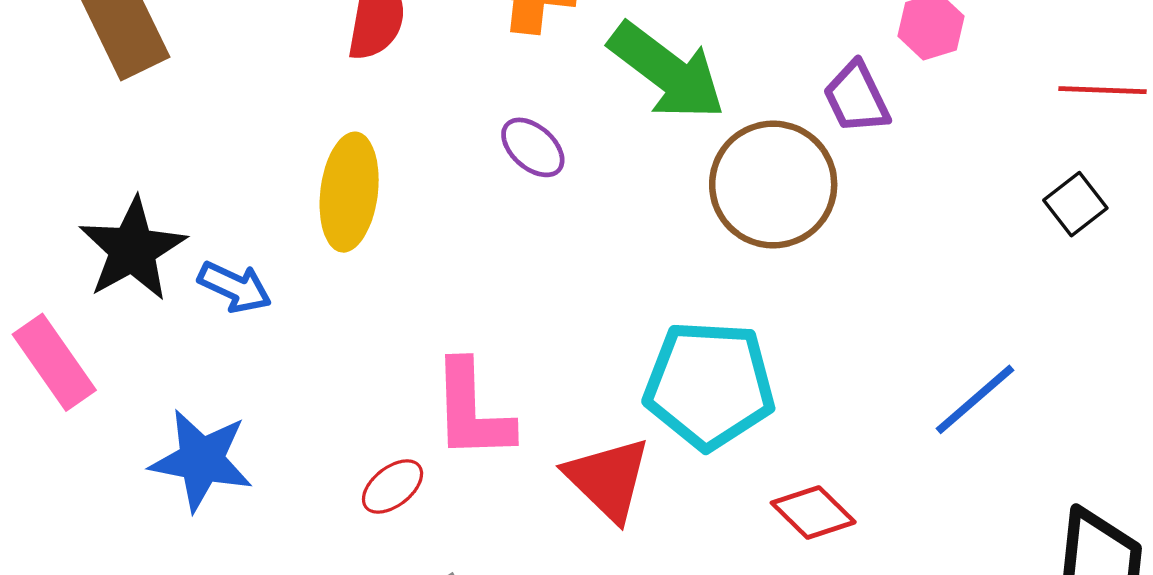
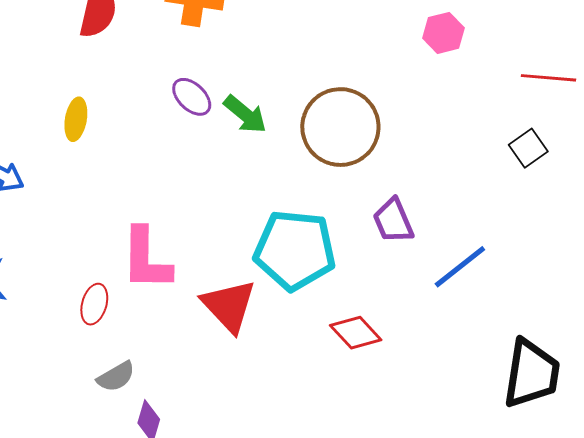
green arrow: (667, 71) -> (245, 114), moved, size x0.6
purple trapezoid: (857, 98) -> (393, 221), moved
yellow ellipse: (349, 192) -> (76, 119), size x0.6
red ellipse: (393, 487) -> (94, 304), turned -39

